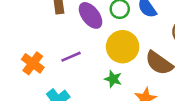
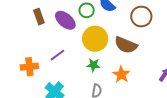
orange cross: (33, 63) -> (29, 67), turned -30

